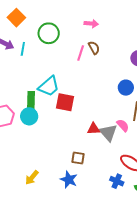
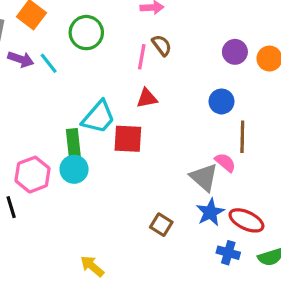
cyan line: (23, 49) -> (49, 63), turned -40
red triangle: (94, 129) -> (147, 98), moved
brown square: (78, 158) -> (161, 225), turned 32
yellow arrow: (32, 178) -> (92, 266), turned 98
blue star: (69, 180) -> (210, 212), moved, turned 30

